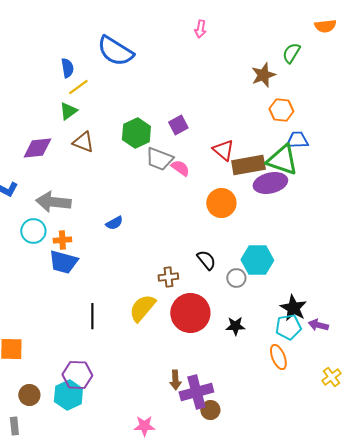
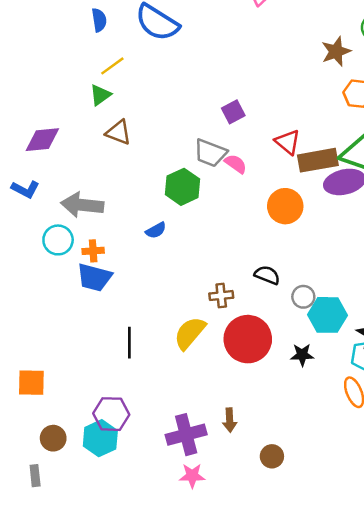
blue semicircle: (67, 68) -> (99, 20), moved
green hexagon: (136, 133) -> (182, 187), moved
purple diamond: (37, 148) -> (42, 140), moved
black semicircle: (206, 260) -> (267, 275), turned -30
cyan hexagon: (257, 260) -> (328, 315), moved
purple cross: (196, 392) -> (186, 435), moved

